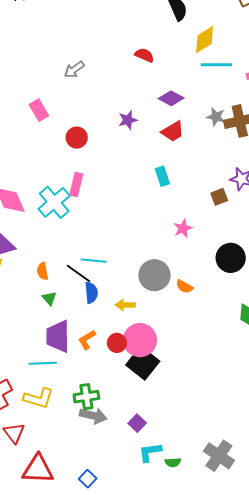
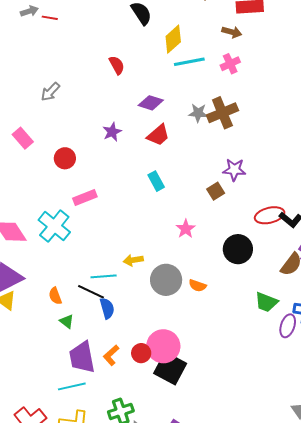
red semicircle: (144, 55) -> (117, 65), turned 48
pink rectangle: (76, 185) -> (85, 197), moved, turned 65
yellow arrow: (125, 305) -> (133, 260), moved

